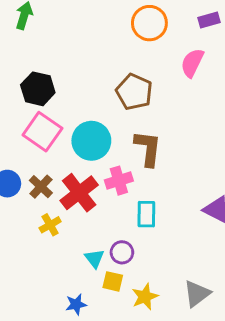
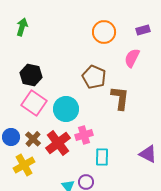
brown L-shape: (148, 148) -> (120, 98), moved
yellow cross: (50, 225) -> (24, 165), moved, size x1.5

